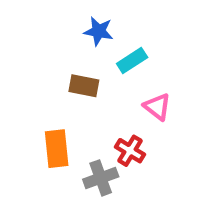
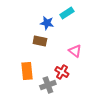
blue star: (99, 31) -> (47, 23), moved
cyan rectangle: (132, 61) -> (67, 13), moved

